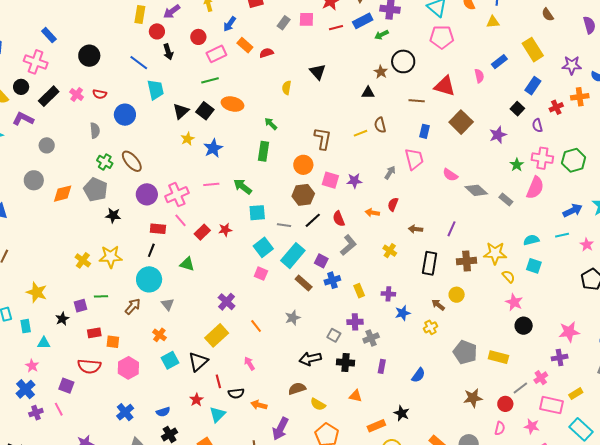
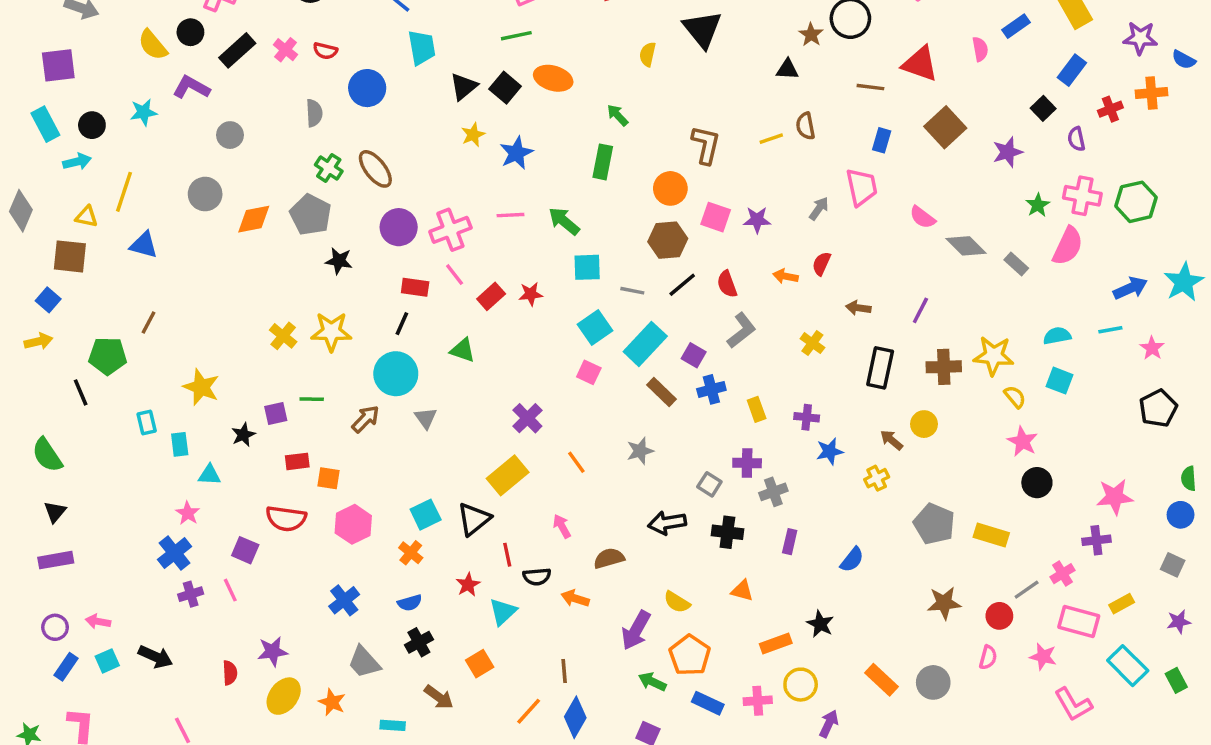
black triangle: (318, 72) -> (702, 29), size x1.4
orange cross: (159, 335) -> (411, 553), moved
brown semicircle: (297, 389) -> (609, 558), moved
purple arrow: (280, 429) -> (636, 630), moved

